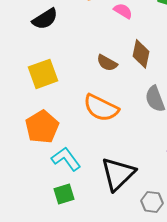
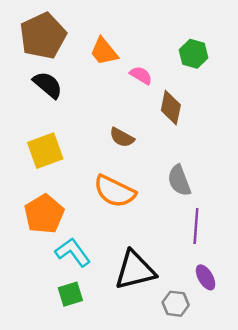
black semicircle: (45, 19) -> (48, 85), turned -108
brown diamond: (141, 54) -> (171, 108), moved
black triangle: (118, 174) -> (135, 270), turned 30

